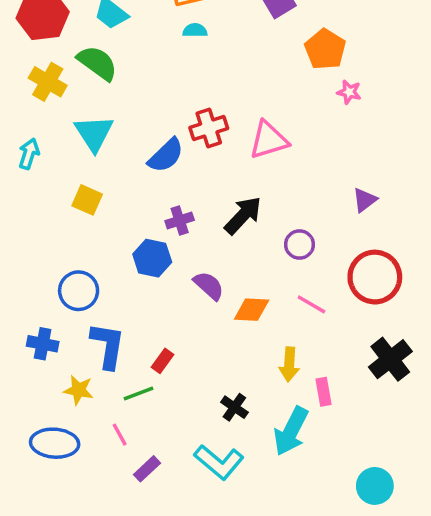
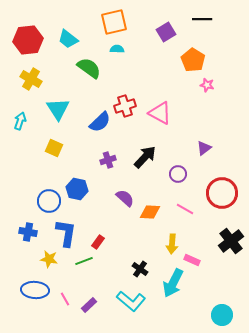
green semicircle: (97, 63) -> (89, 68), moved
pink triangle: (269, 140) -> (160, 113), turned 45
purple triangle: (365, 200) -> (204, 148), moved
blue hexagon: (152, 258) -> (77, 189), moved
pink rectangle: (323, 392) -> (192, 260), turned -56
pink line: (120, 435) -> (65, 299), moved

